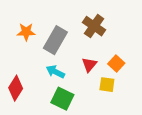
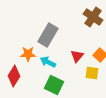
brown cross: (94, 26) -> (93, 17), moved
orange star: (26, 32) -> (28, 54), moved

